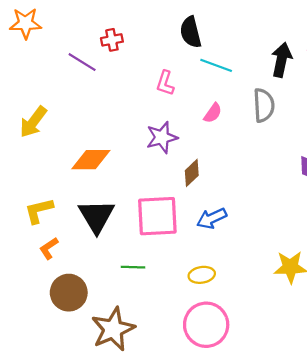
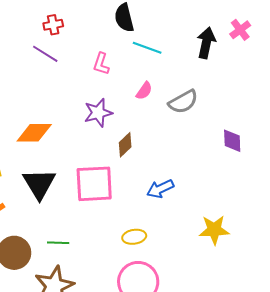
purple line: (82, 62) -> (45, 54), moved
gray semicircle: (264, 105) -> (183, 102), moved, turned 64
blue arrow: (212, 218) -> (160, 189), moved
green line: (133, 267) -> (58, 243), moved

